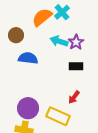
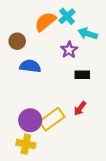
cyan arrow: (59, 41) -> (88, 34), moved
purple star: (76, 42) -> (69, 50), moved
yellow rectangle: (58, 116) -> (52, 119), moved, turned -60

